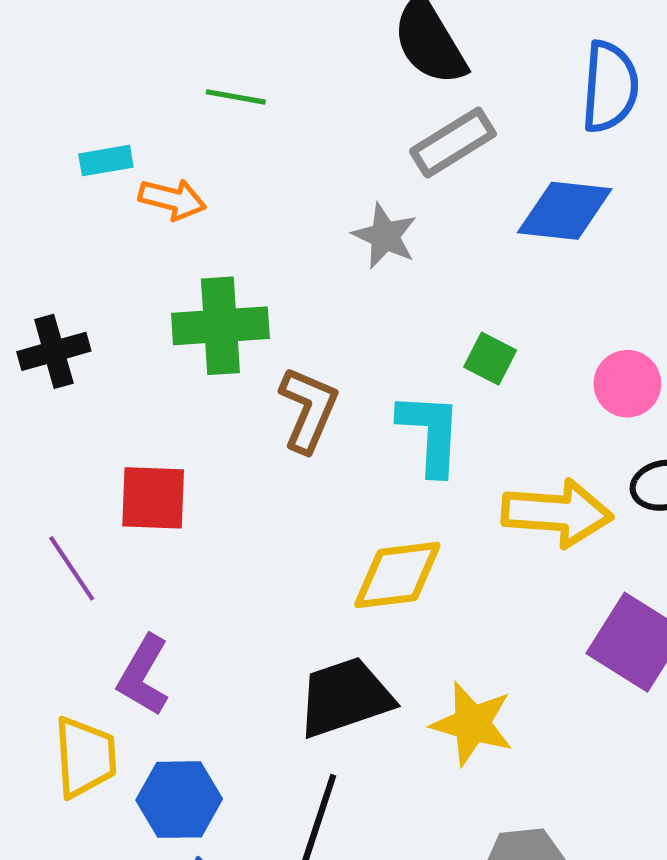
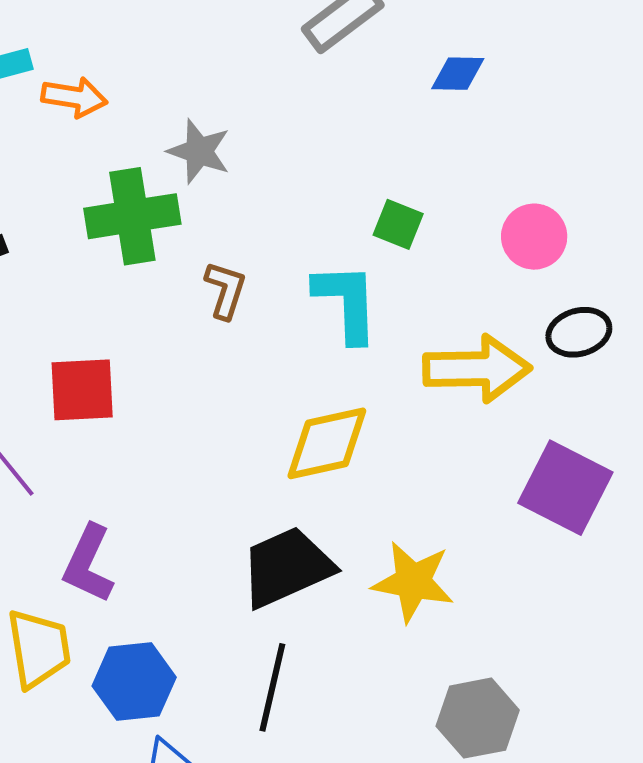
blue diamond: (565, 211) -> (458, 74), size x0.6
gray star: (385, 236) -> (199, 151), moved
brown L-shape: (308, 410) -> (226, 290), size x0.7

